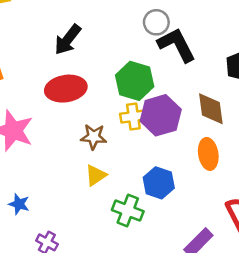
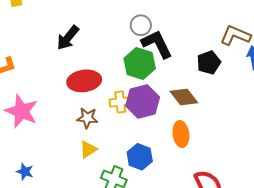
green hexagon: (135, 81) -> (140, 64), moved
red ellipse: (66, 89) -> (84, 81), moved
brown diamond: (211, 109) -> (184, 97), turned -32

